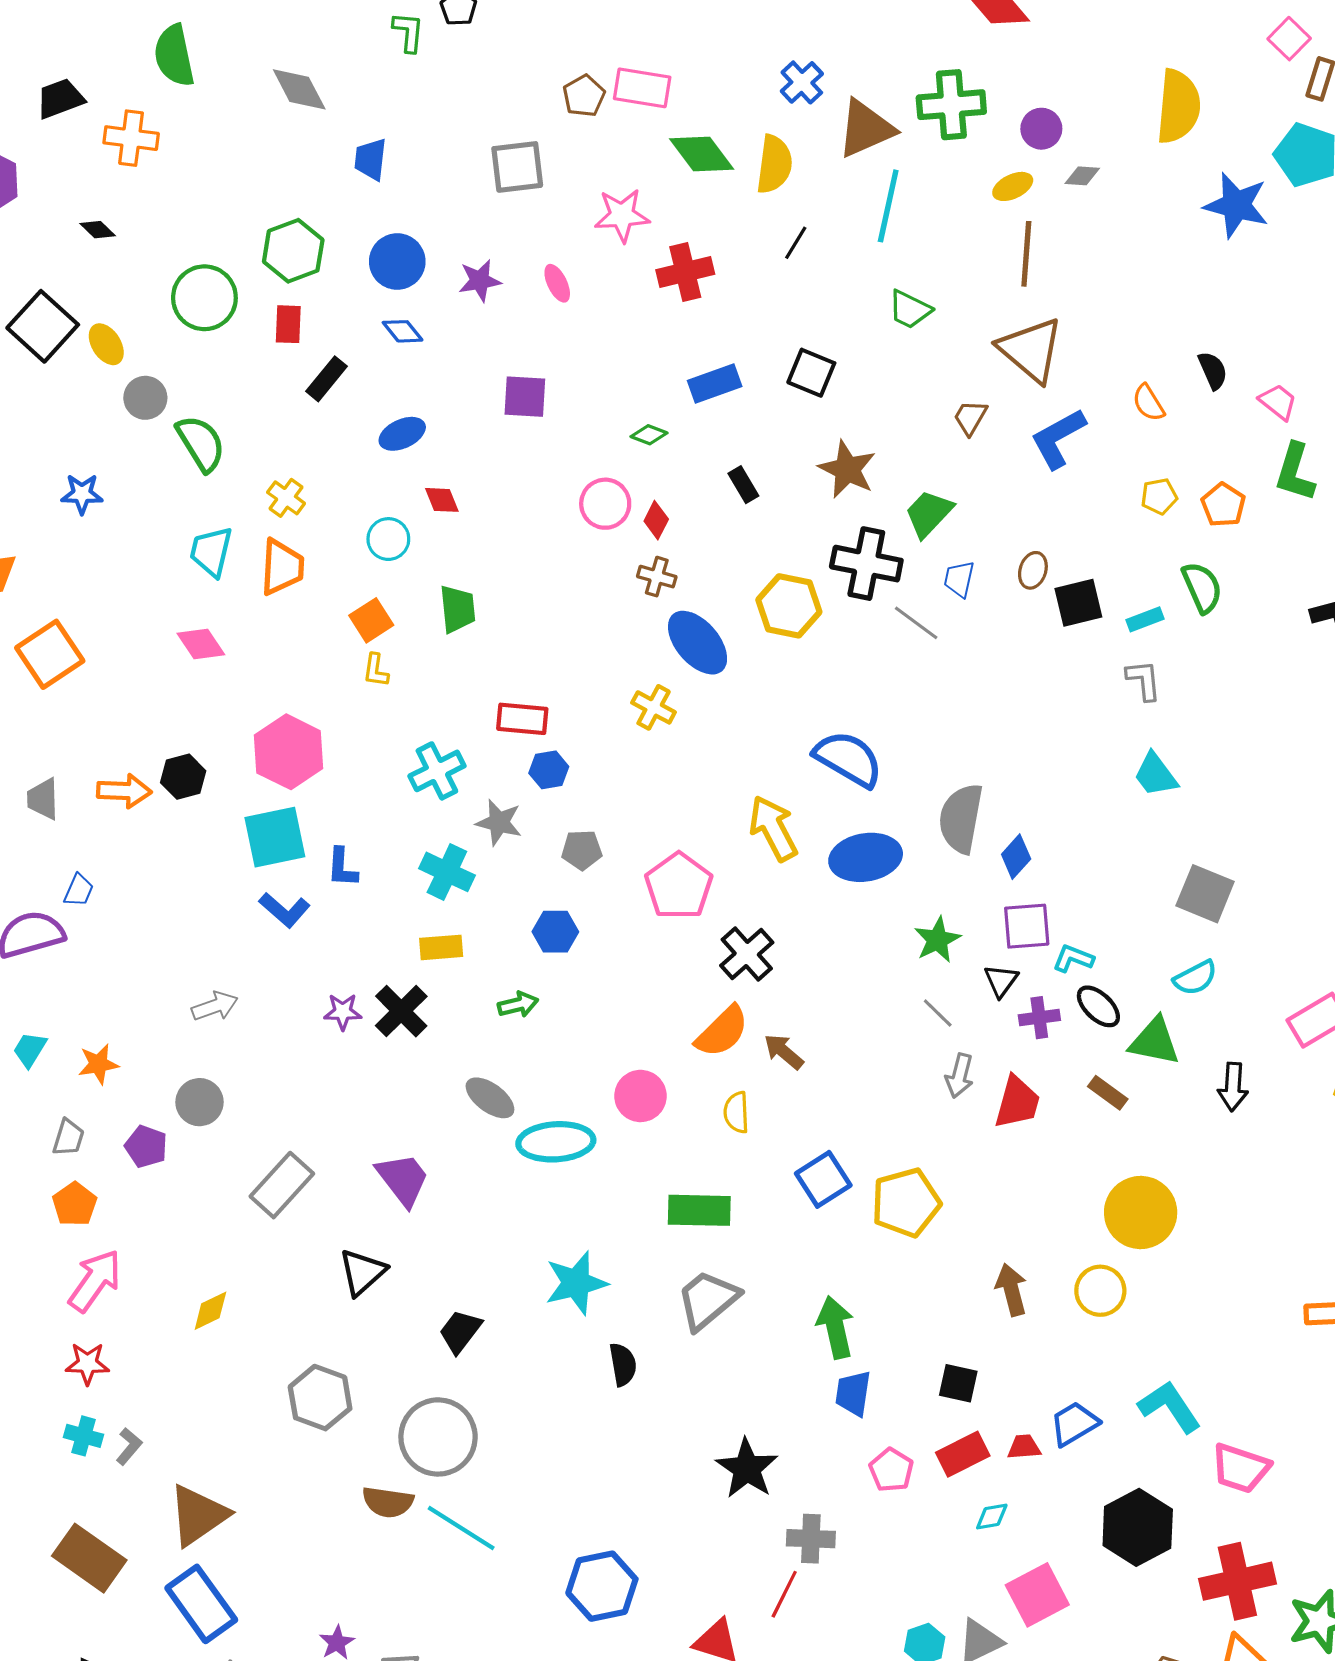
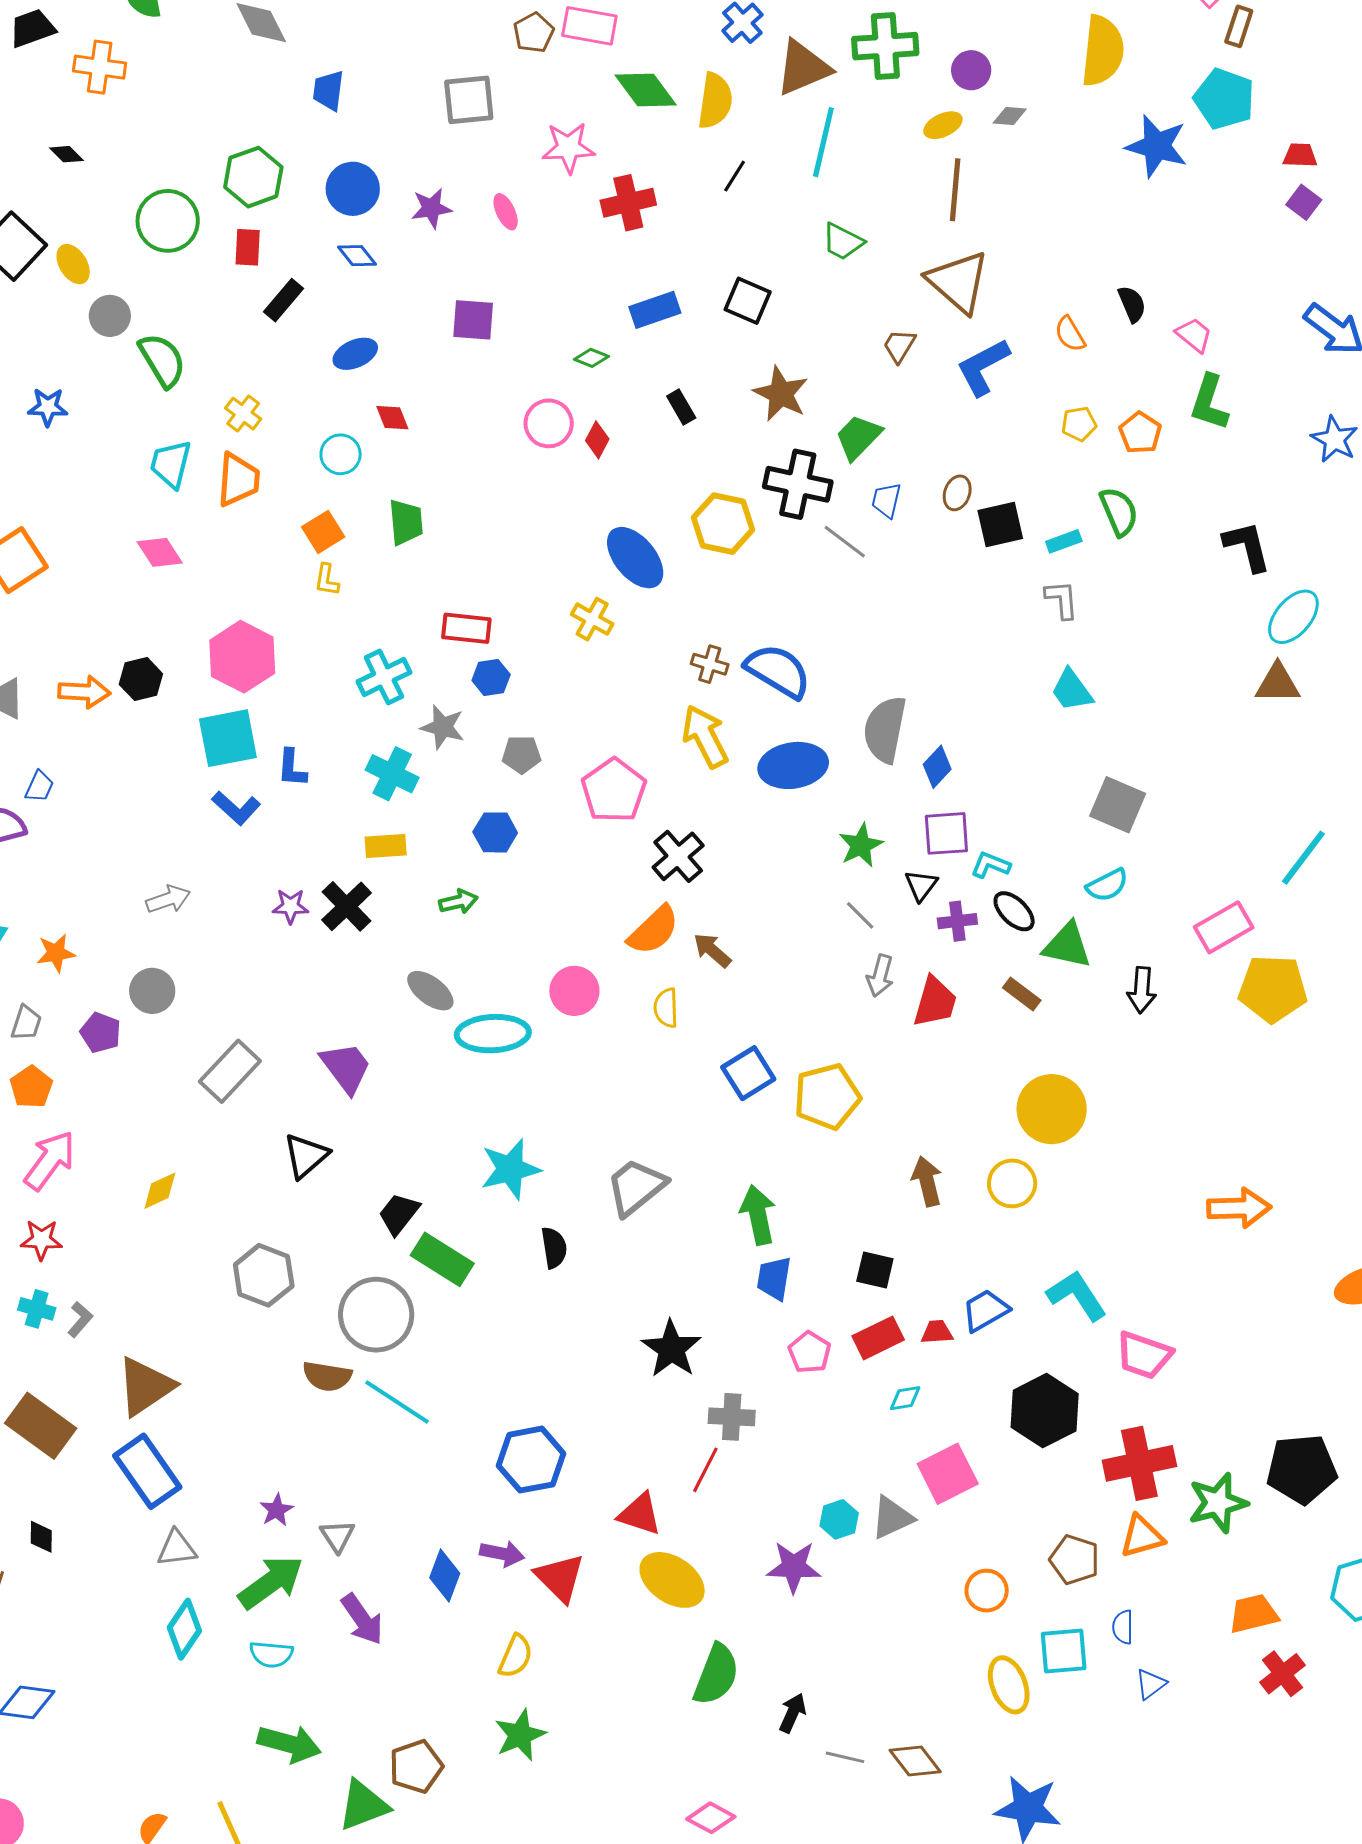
brown cross: (657, 577) -> (710, 664), moved
green rectangle: (699, 1210) -> (442, 1259), moved, turned 30

